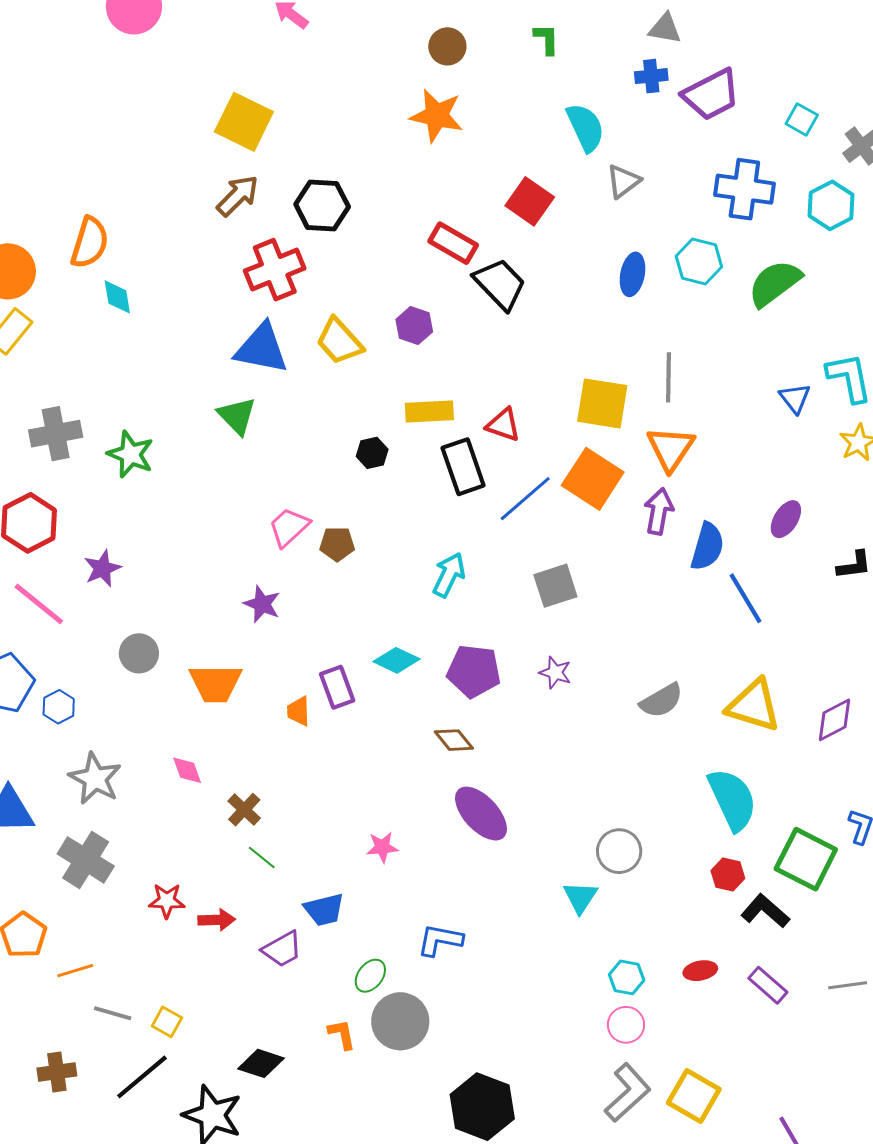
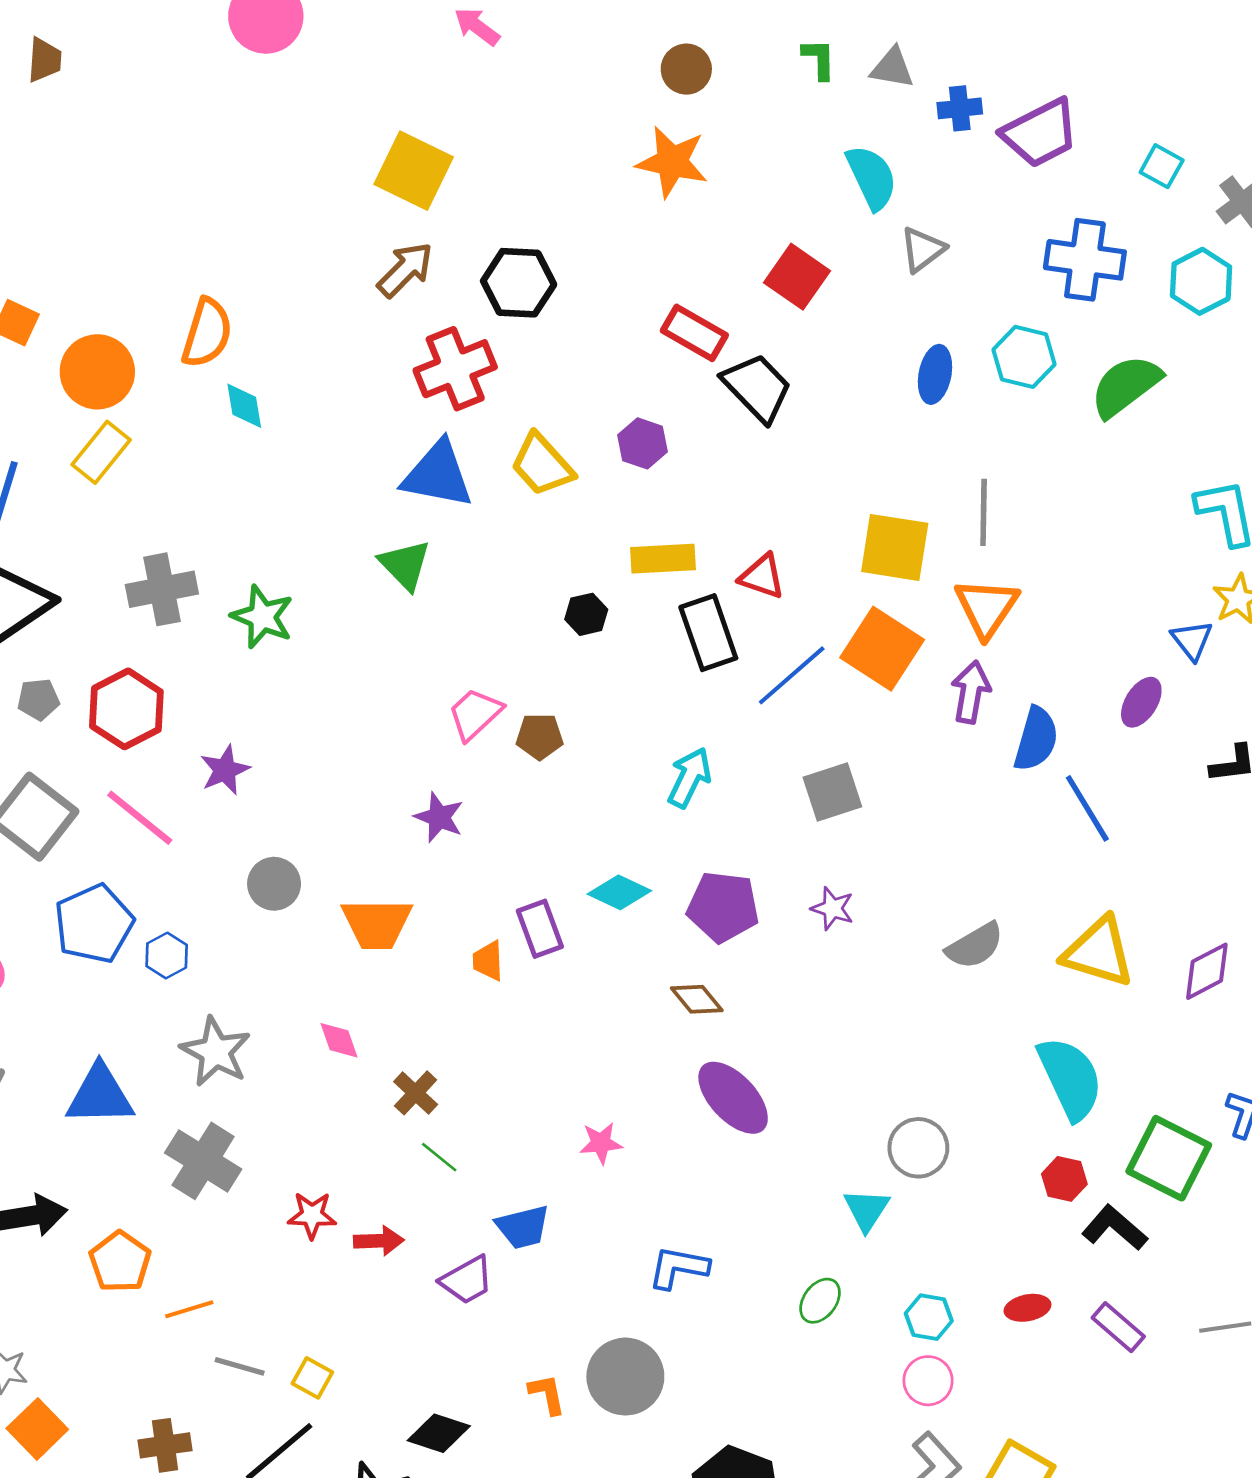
gray triangle: (665, 29) -> (892, 68), moved
blue triangle: (795, 398) -> (1192, 640), moved
green ellipse: (370, 976) -> (820, 1301), moved

